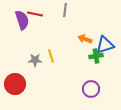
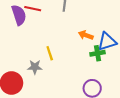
gray star: (35, 60) -> (35, 67), moved

